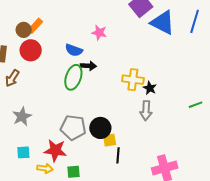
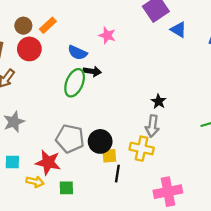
blue triangle: (163, 23) -> (179, 30), size x0.6
orange rectangle: (35, 26) -> (48, 25), moved
yellow cross: (133, 80) -> (142, 149), moved

